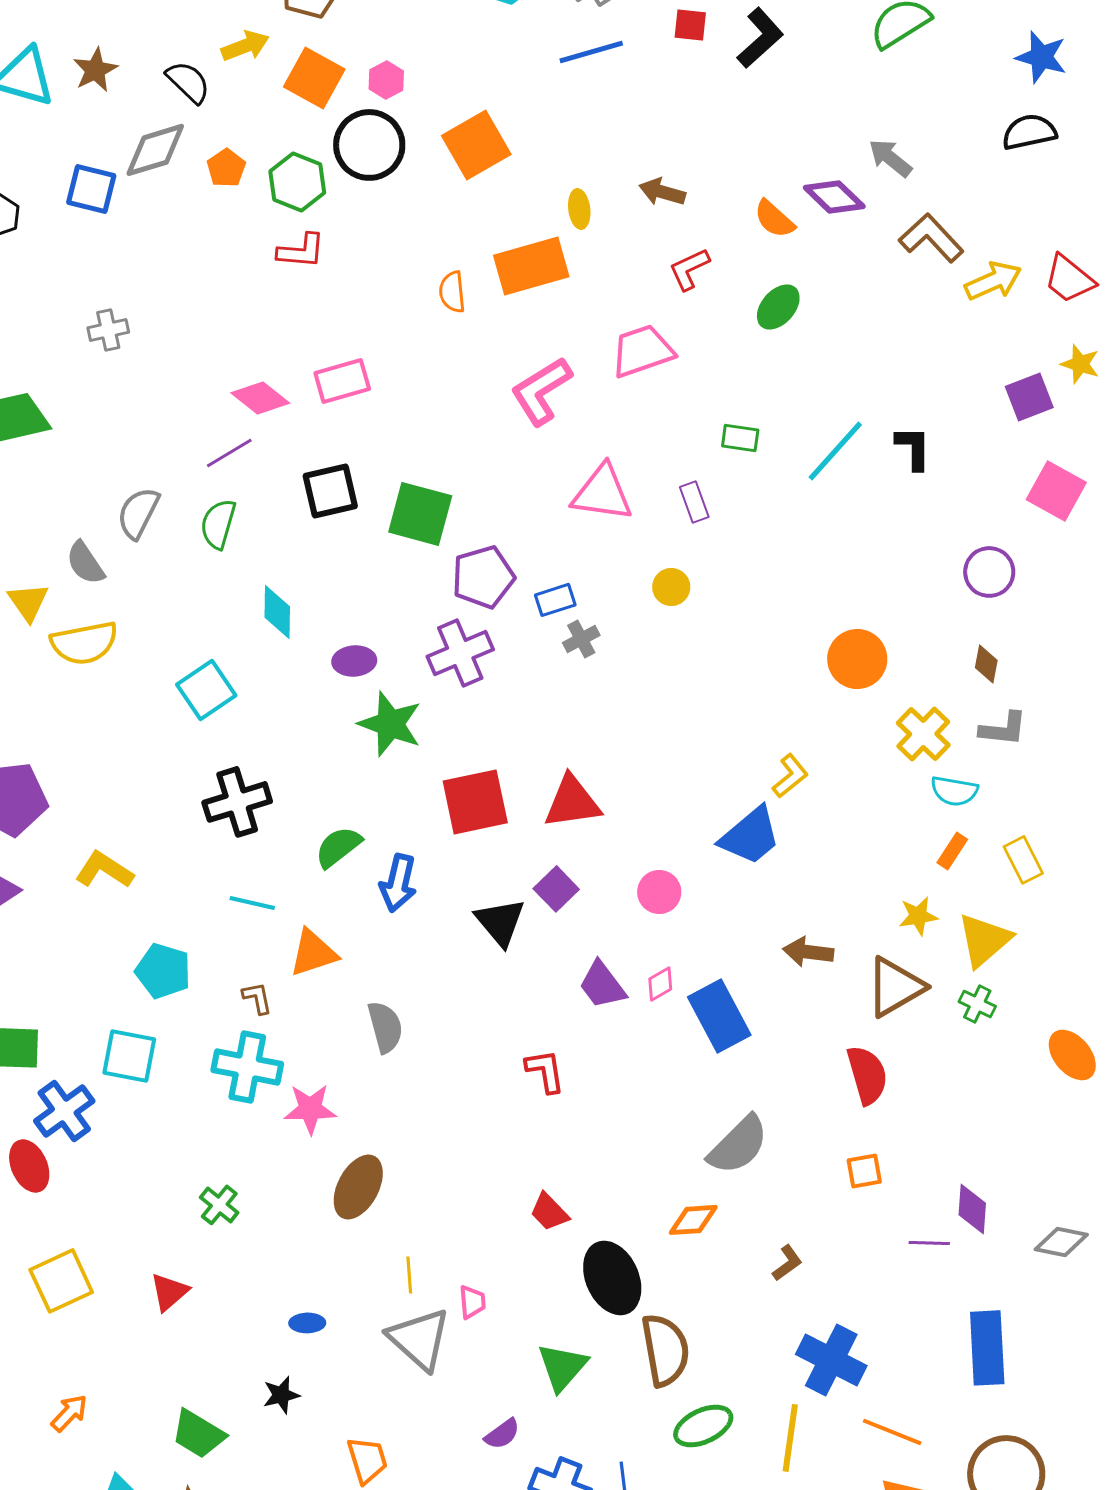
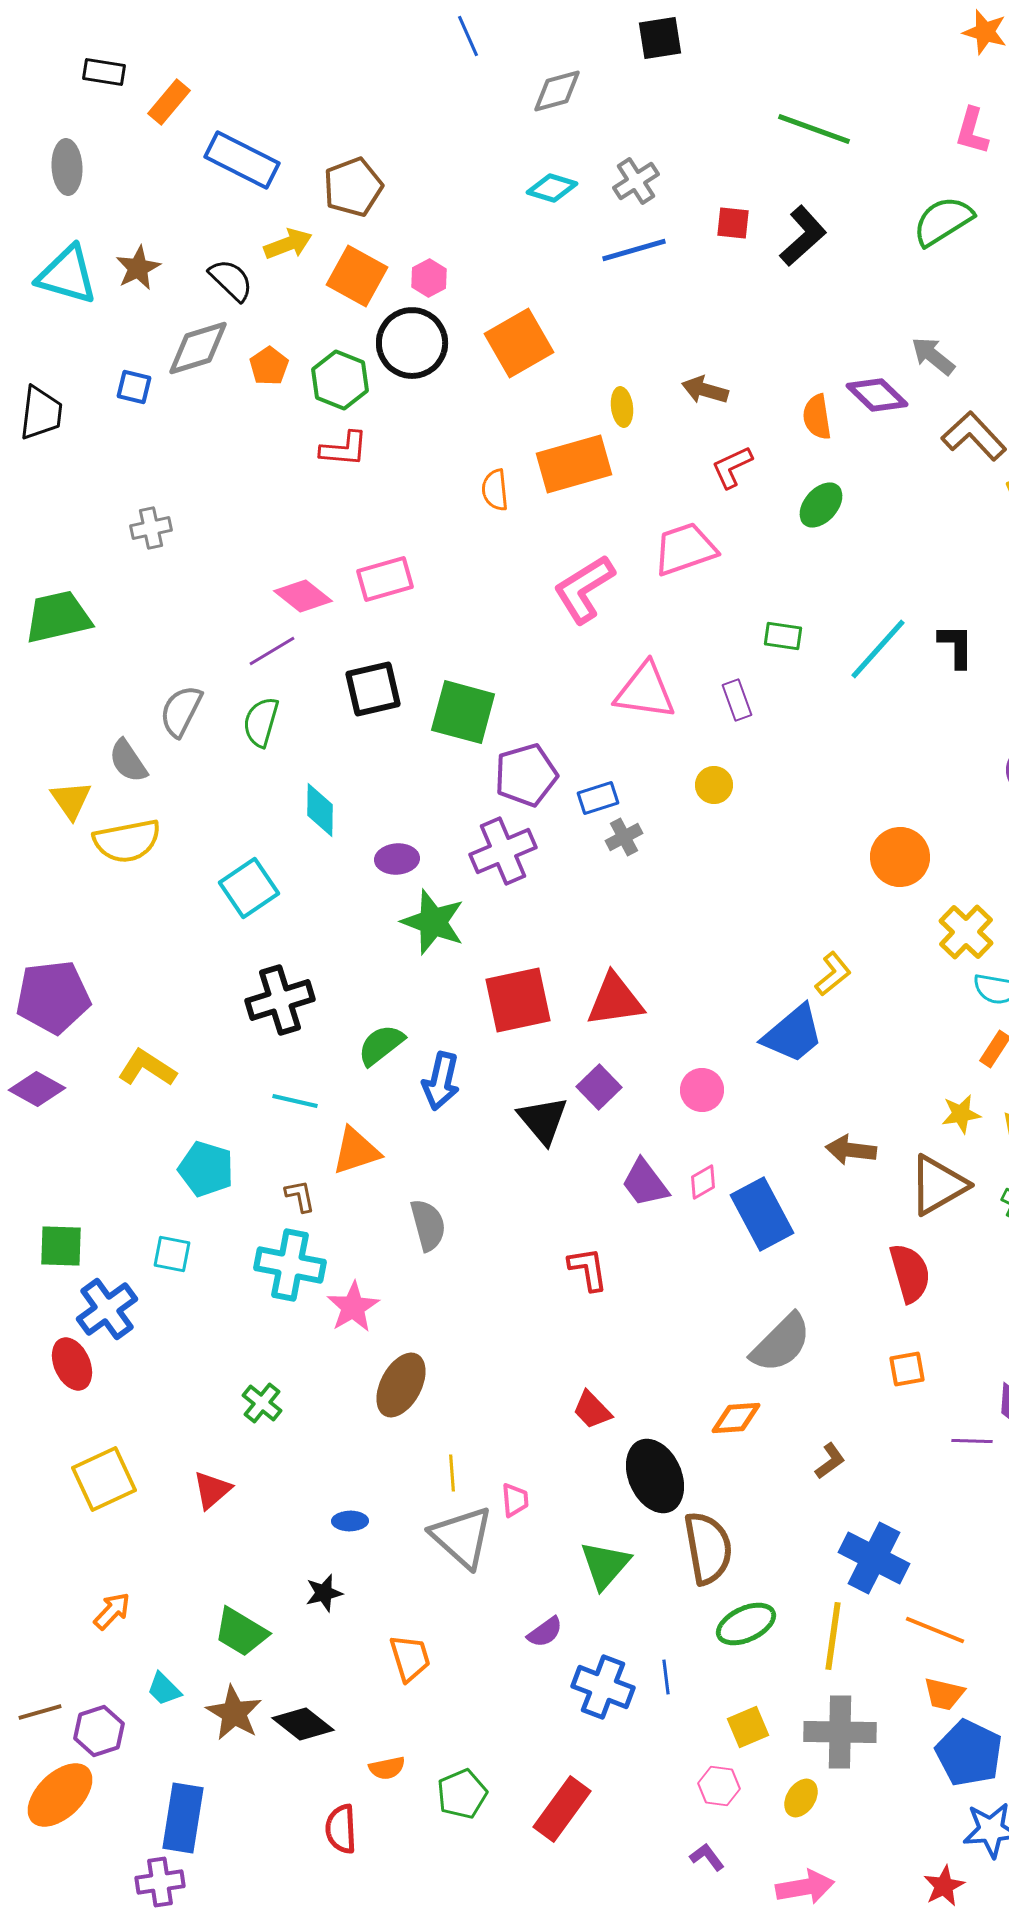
blue square: (91, 189) -> (134, 387), size x0.7
orange semicircle: (774, 219) -> (817, 417), turned 39
cyan square: (129, 1056) -> (172, 1254), size x0.7
pink star: (310, 1109) -> (353, 1307), turned -30

